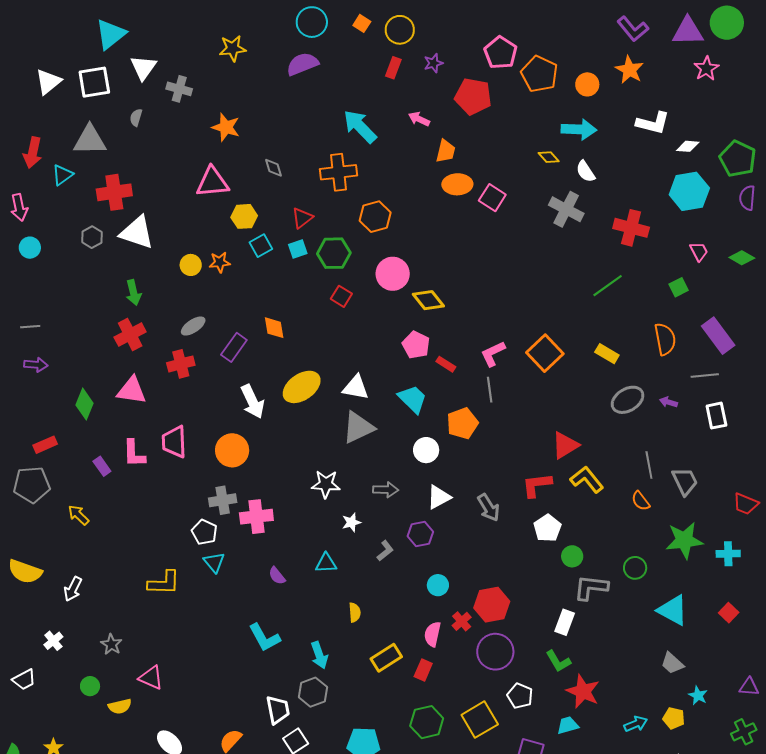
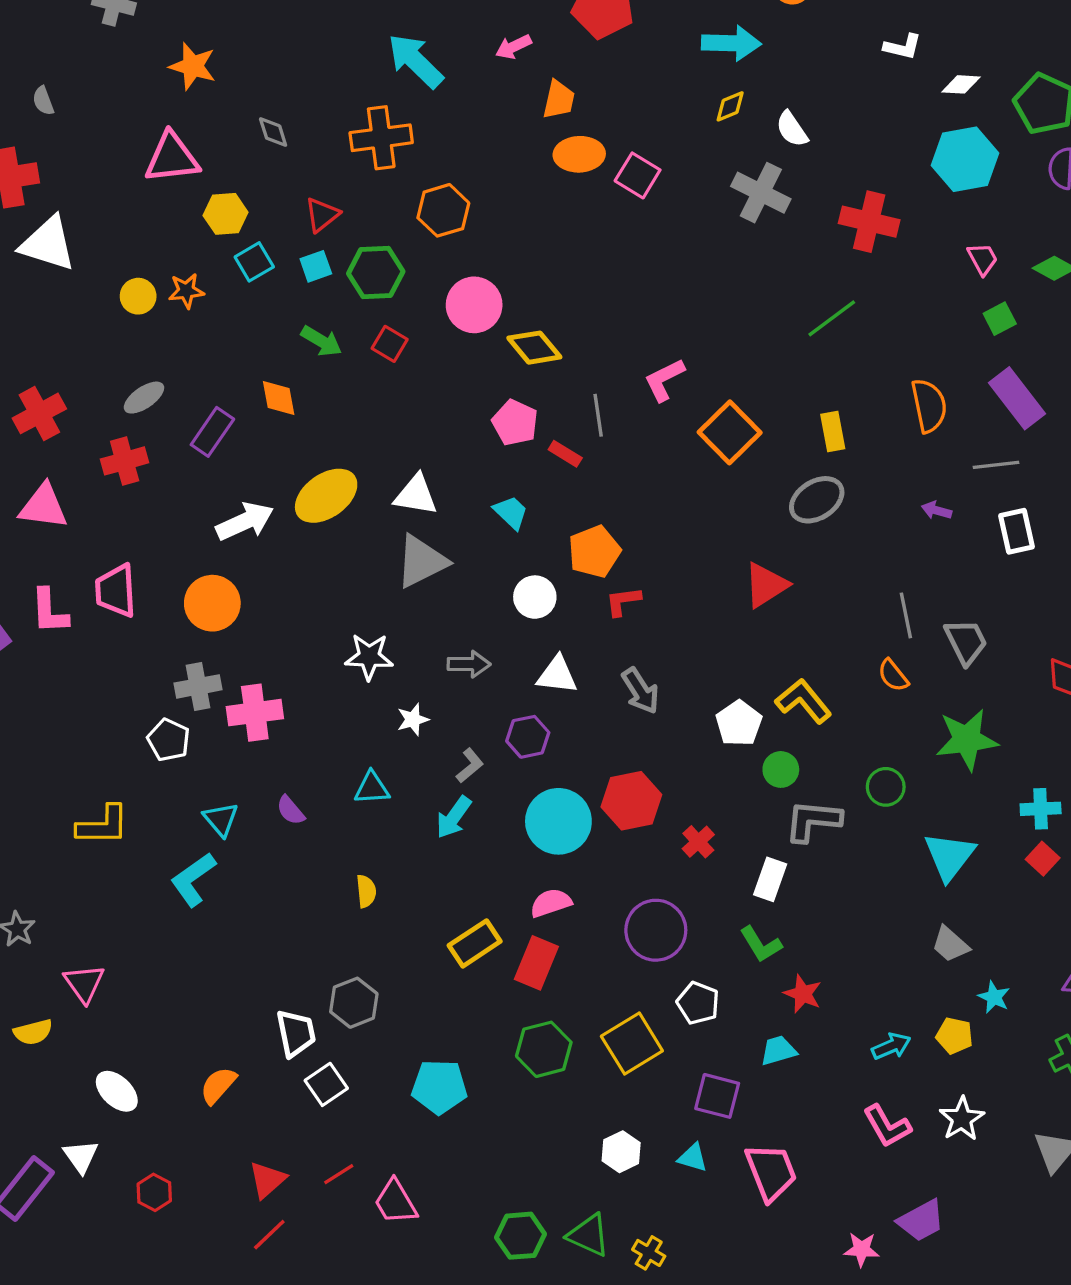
gray semicircle: (136, 118) -> (43, 101), moved, turned -36
pink arrow: (419, 119) -> (513, 47), turned -50
white L-shape: (653, 123) -> (903, 47), size x0.7
cyan arrow: (579, 129) -> (731, 43), moved
yellow diamond: (549, 157) -> (730, 106), turned -70
green square: (679, 287) -> (1000, 319), moved
green arrow: (133, 292) -> (321, 341), moved, turned -45
pink L-shape: (493, 354) -> (664, 380), moved
yellow rectangle: (607, 354) -> (833, 431), turned 50
gray line: (490, 390) -> (598, 415), moved
cyan trapezoid: (413, 399) -> (511, 512), size x0.7
gray ellipse: (628, 400) -> (817, 500), moved
white arrow: (253, 402) -> (245, 521), turned -88
yellow L-shape: (587, 479) -> (803, 701), moved
red L-shape: (537, 485) -> (623, 601), moved, size x0.7
white triangle: (439, 497) -> (557, 675), turned 36
cyan cross: (728, 554) -> (1041, 809), moved
cyan triangle: (214, 562) -> (221, 819), moved
cyan circle: (438, 585) -> (558, 821), size x1.8
red hexagon: (492, 605) -> (631, 801), moved
cyan triangle: (673, 610) -> (950, 856), turned 40
yellow semicircle: (355, 612) -> (366, 891), moved
red cross: (462, 621) -> (698, 842), moved
pink semicircle: (432, 634) -> (551, 903), turned 60
cyan L-shape: (264, 638) -> (193, 879), moved, turned 84
cyan arrow: (319, 655) -> (454, 817), moved, turned 56
red rectangle: (423, 670) -> (536, 963), size x1.4
pink triangle: (151, 678) -> (84, 983), turned 32
red star: (583, 691) -> (803, 994), size x0.7

